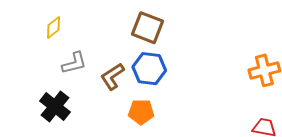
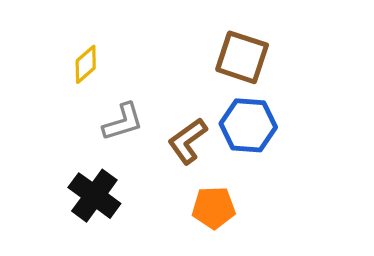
orange pentagon: (141, 112) -> (214, 208), moved

